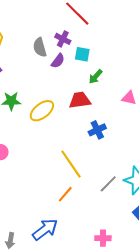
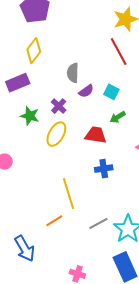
purple cross: (63, 39) -> (59, 106), moved
yellow ellipse: (42, 111) -> (56, 134), turned -40
blue arrow: (45, 229) -> (25, 249), turned 80

